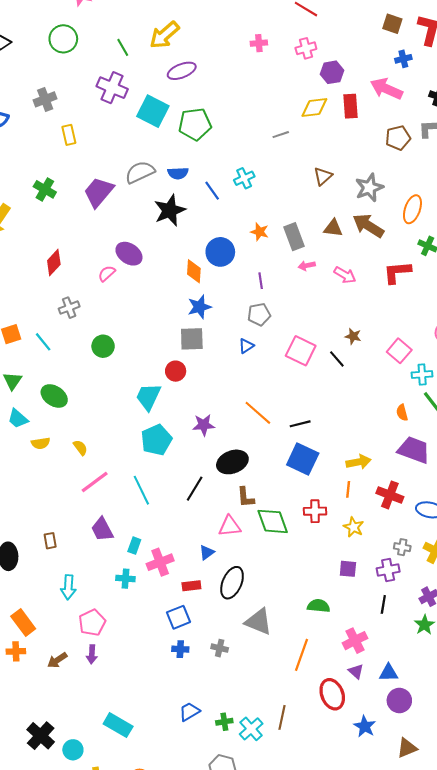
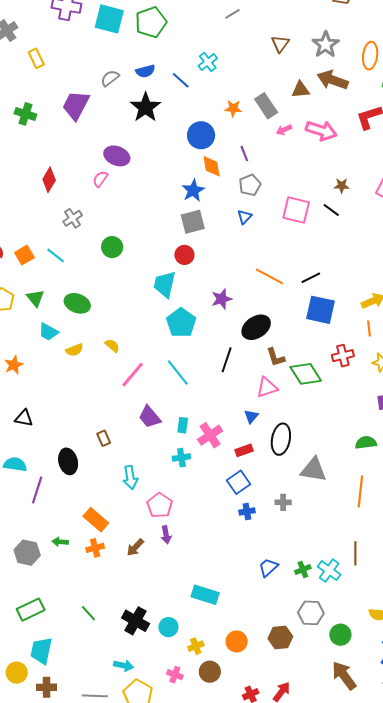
gray semicircle: (140, 172) -> (110, 78), size x0.7
orange diamond: (194, 271) -> (212, 166), moved
pink arrow: (345, 275) -> (321, 131), size x1.4

